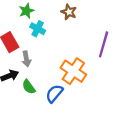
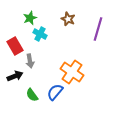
purple line: (104, 44) -> (98, 29), moved
green semicircle: (29, 87) -> (32, 95), moved

